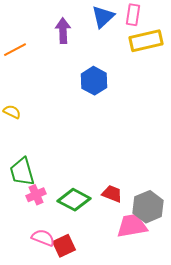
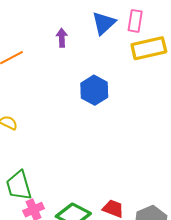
purple arrow: (63, 31) -> (62, 38), size x0.7

